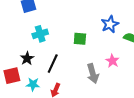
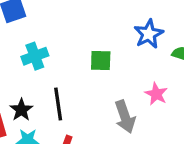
black star: (27, 58) -> (21, 110), moved
black line: (53, 64) -> (58, 104), turned -30

